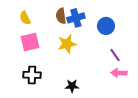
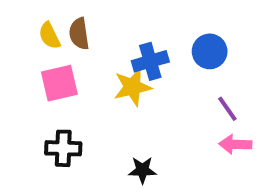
brown semicircle: (61, 16) -> (79, 34), moved
blue cross: (76, 18) -> (150, 61), moved

